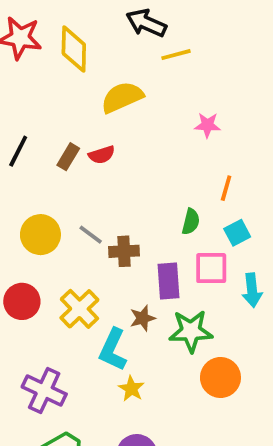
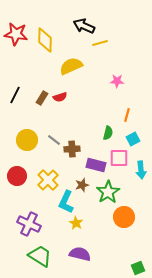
purple rectangle: (169, 281) -> (96, 165), turned -72
green star: (191, 331) -> (108, 192), turned -30

